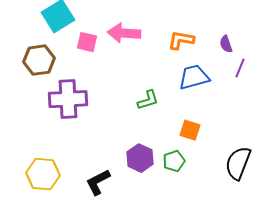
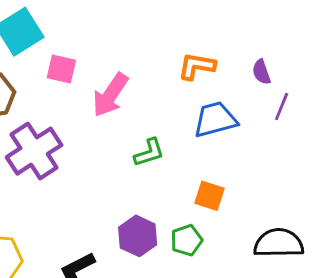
pink arrow: (124, 33) -> (110, 95), moved, turned -60
purple cross: (68, 99) -> (34, 151), turned -30
black semicircle: (238, 163) -> (279, 243), turned 68

